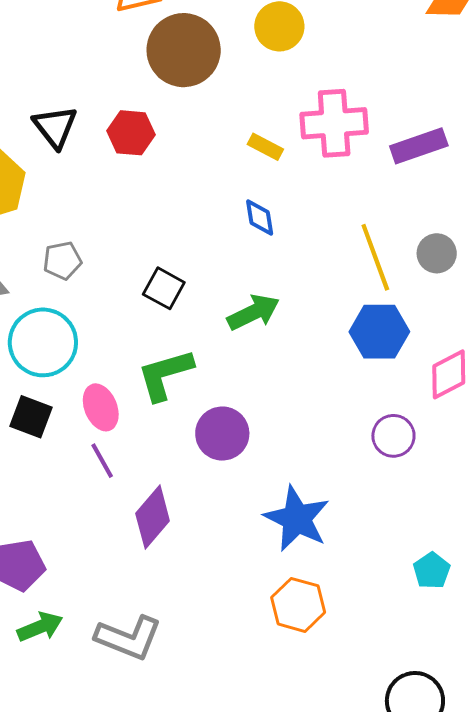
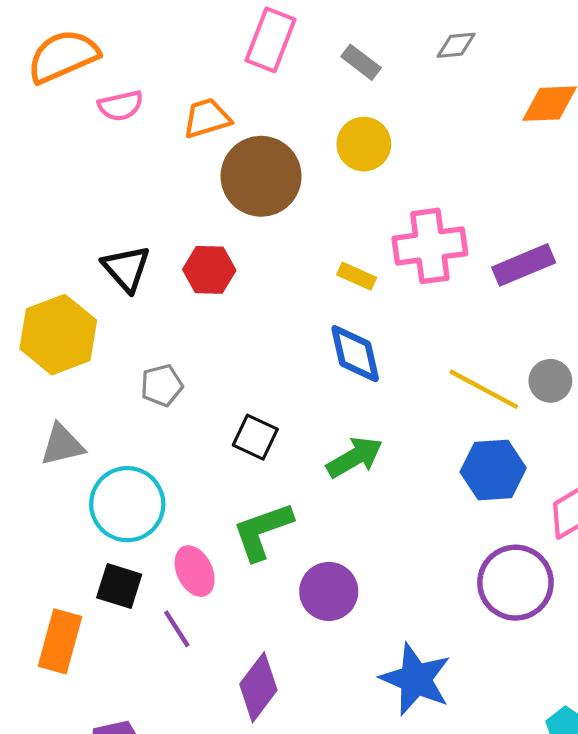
blue diamond: (260, 218) -> (355, 354), size x1.5
yellow line: (375, 257) -> (484, 389), turned -38
gray pentagon: (62, 261) -> (162, 385), moved
purple circle: (393, 436) -> (515, 583), size x1.6
purple line: (102, 461) -> (177, 629), moved

